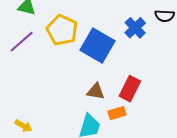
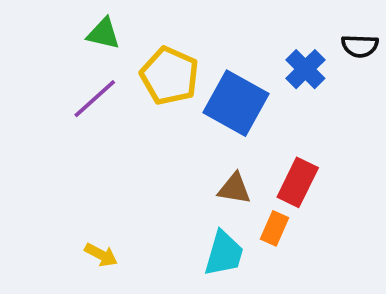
orange rectangle: (117, 113) -> (275, 228), turned -48

